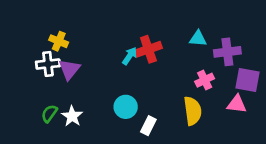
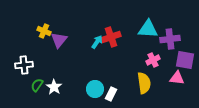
cyan triangle: (198, 39) -> (148, 29), size x1.5
white cross: (48, 64) -> (24, 65), moved
purple triangle: (69, 69) -> (59, 40), moved
cyan circle: (126, 107) -> (95, 89), moved

